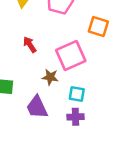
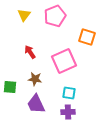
brown star: (50, 77) -> (35, 79), moved

